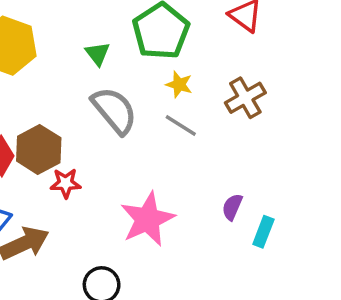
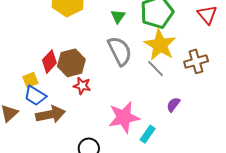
yellow star: (179, 84) -> (160, 45), size x2.0
purple semicircle: (232, 207) -> (173, 105), moved
cyan rectangle: (263, 232) -> (148, 134), moved

